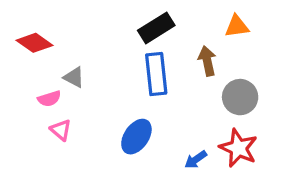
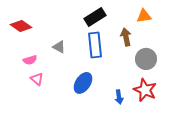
gray triangle: (74, 77) -> (59, 47), moved
blue arrow: (196, 160) -> (119, 97), turned -64

